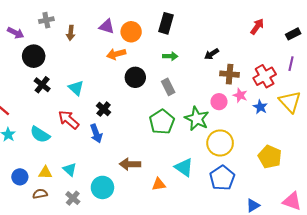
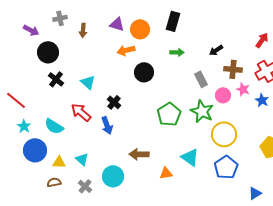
red arrow: (257, 26) -> (262, 40), moved
gray rectangle: (168, 87) -> (201, 79), moved
blue circle: (20, 177) -> (35, 150), moved, size x1.5

